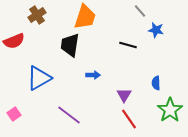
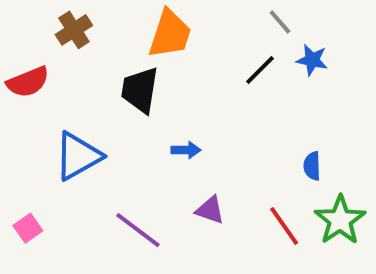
black line: (128, 45) -> (260, 70), moved, turned -60
purple triangle: (124, 95) -> (210, 210), moved, turned -42
red line: (129, 119) -> (284, 226), moved

